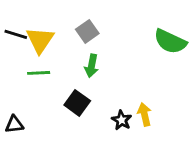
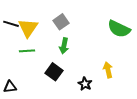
yellow arrow: (144, 114) -> (108, 70), moved

